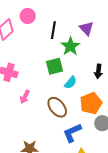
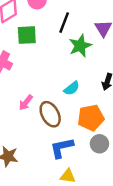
green square: (55, 66) -> (27, 35), moved
pink arrow: (25, 97) -> (26, 103), moved

